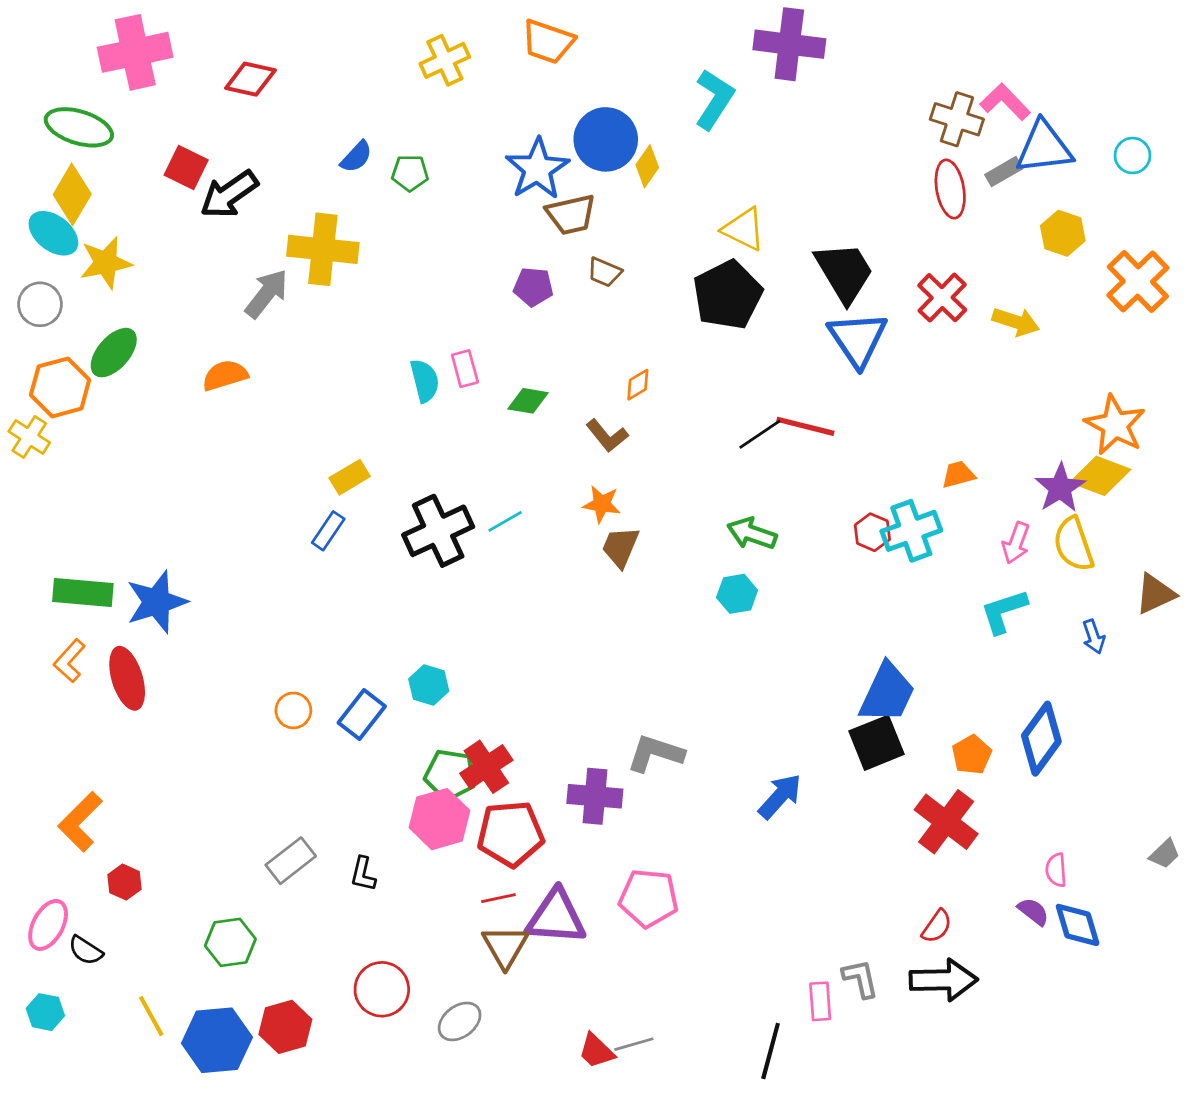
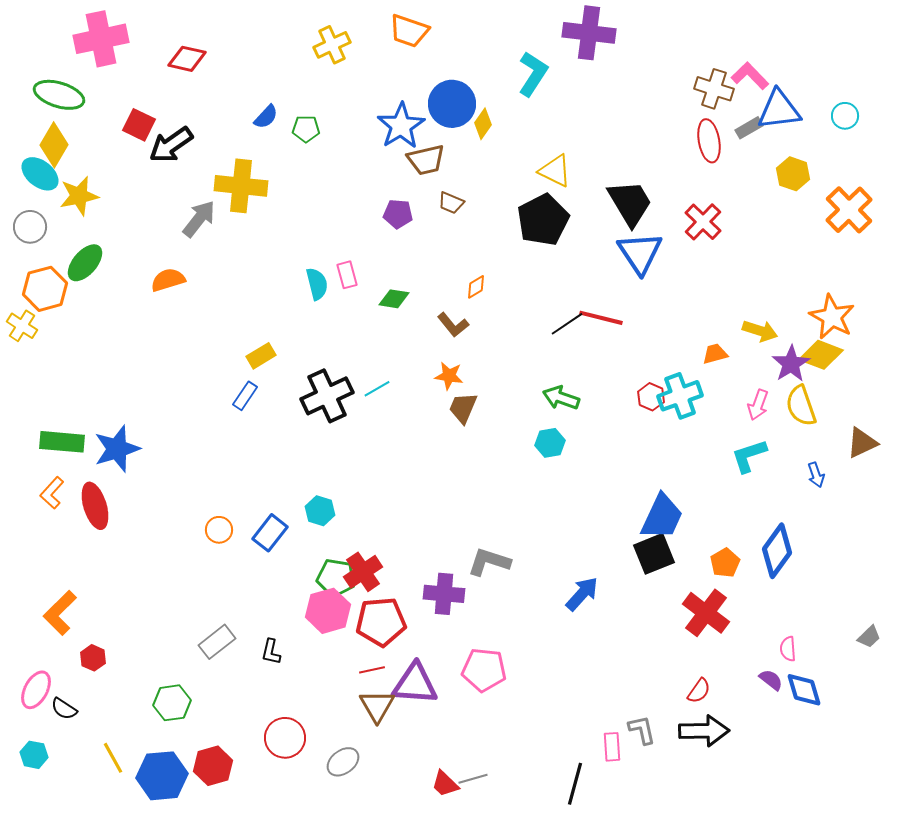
yellow arrow: (1016, 322) -> (760, 331), moved

